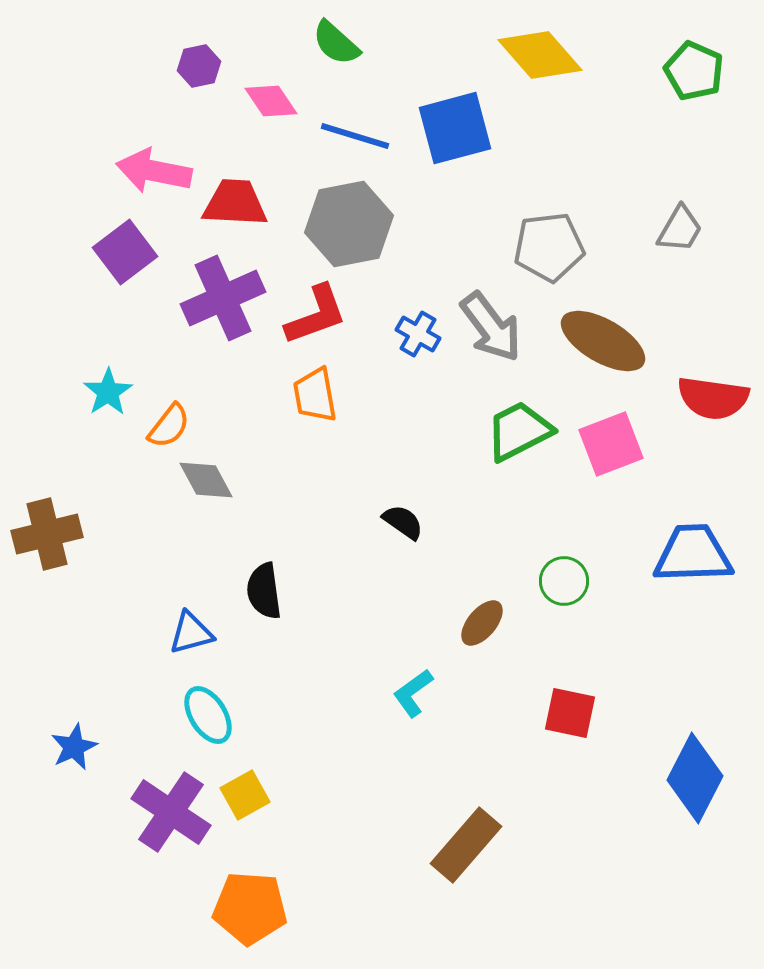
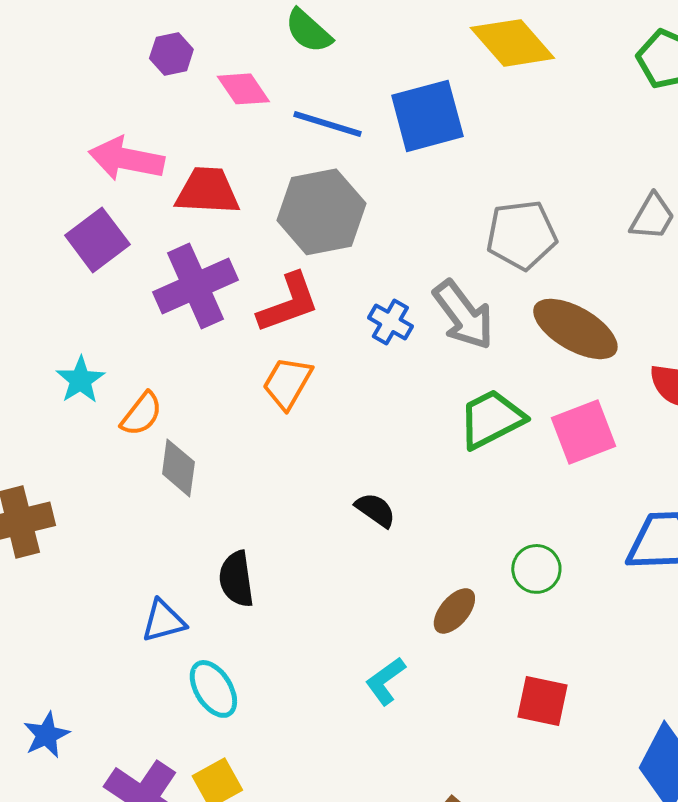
orange trapezoid: (315, 395) -> (287, 383), turned 40
gray diamond: (206, 480) -> (178, 468), turned 36
cyan ellipse: (208, 715) -> (213, 689), moved

